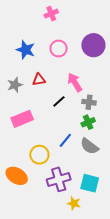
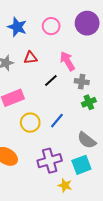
green cross: (88, 122) -> (89, 102), moved
gray semicircle: (89, 146) -> (87, 140), moved
yellow circle: (39, 155) -> (30, 123), moved
cyan square: (90, 183) -> (81, 165), turned -36

